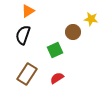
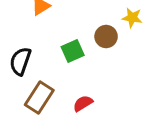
black semicircle: (23, 35) -> (20, 61), moved
green square: (55, 50) -> (73, 51), moved

